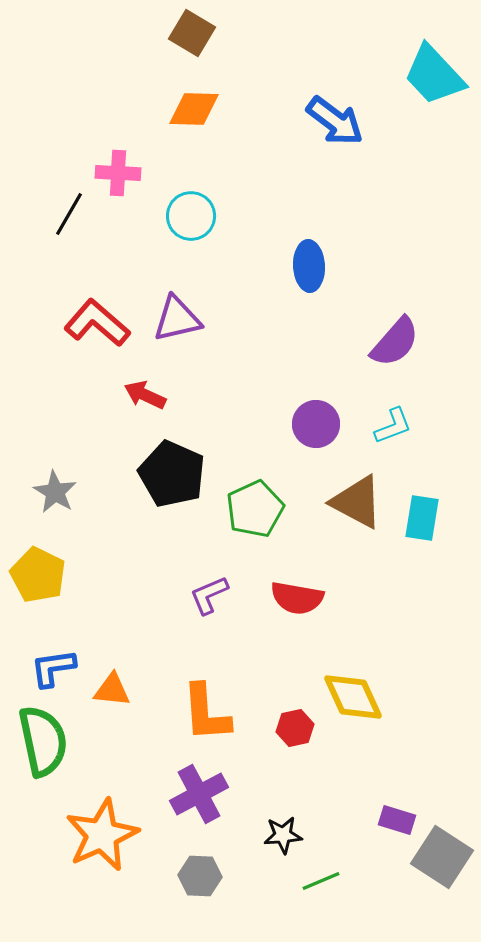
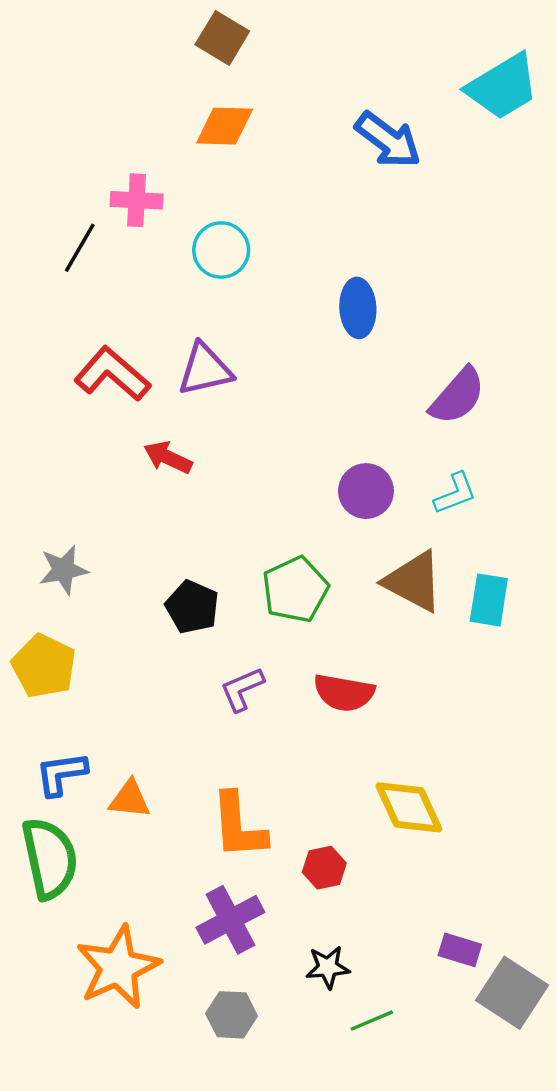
cyan trapezoid: (434, 75) -> (503, 87), turned -78
black pentagon: (172, 474) -> (192, 607), moved, size x0.7
gray star: (55, 492) -> (64, 570), turned 30
red hexagon: (295, 728) -> (324, 868), moved

